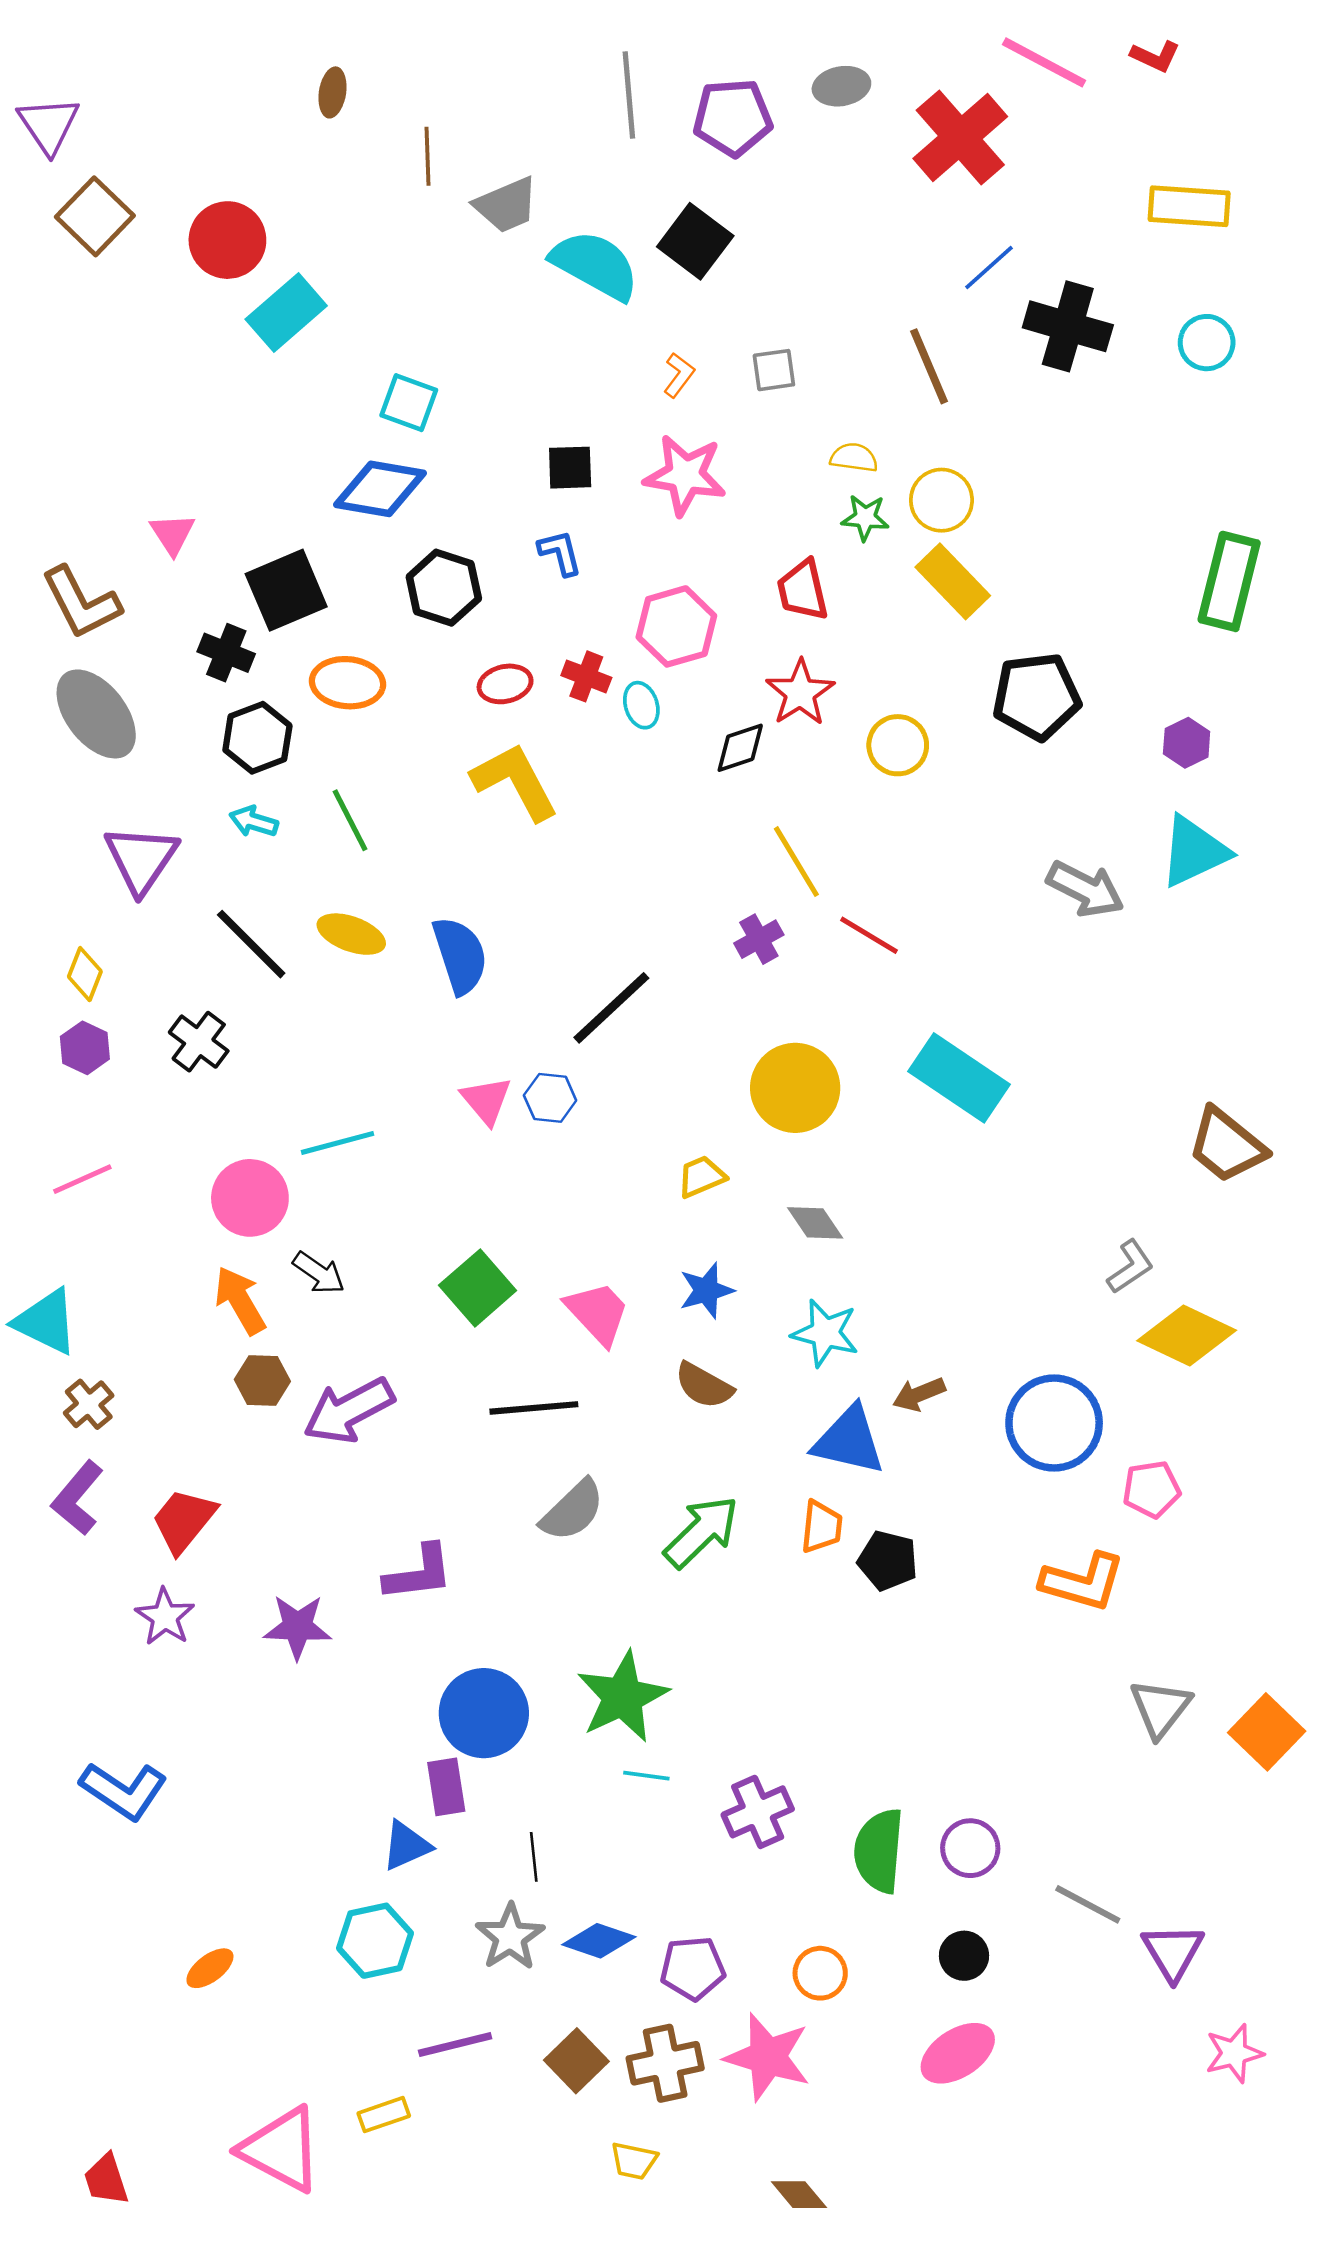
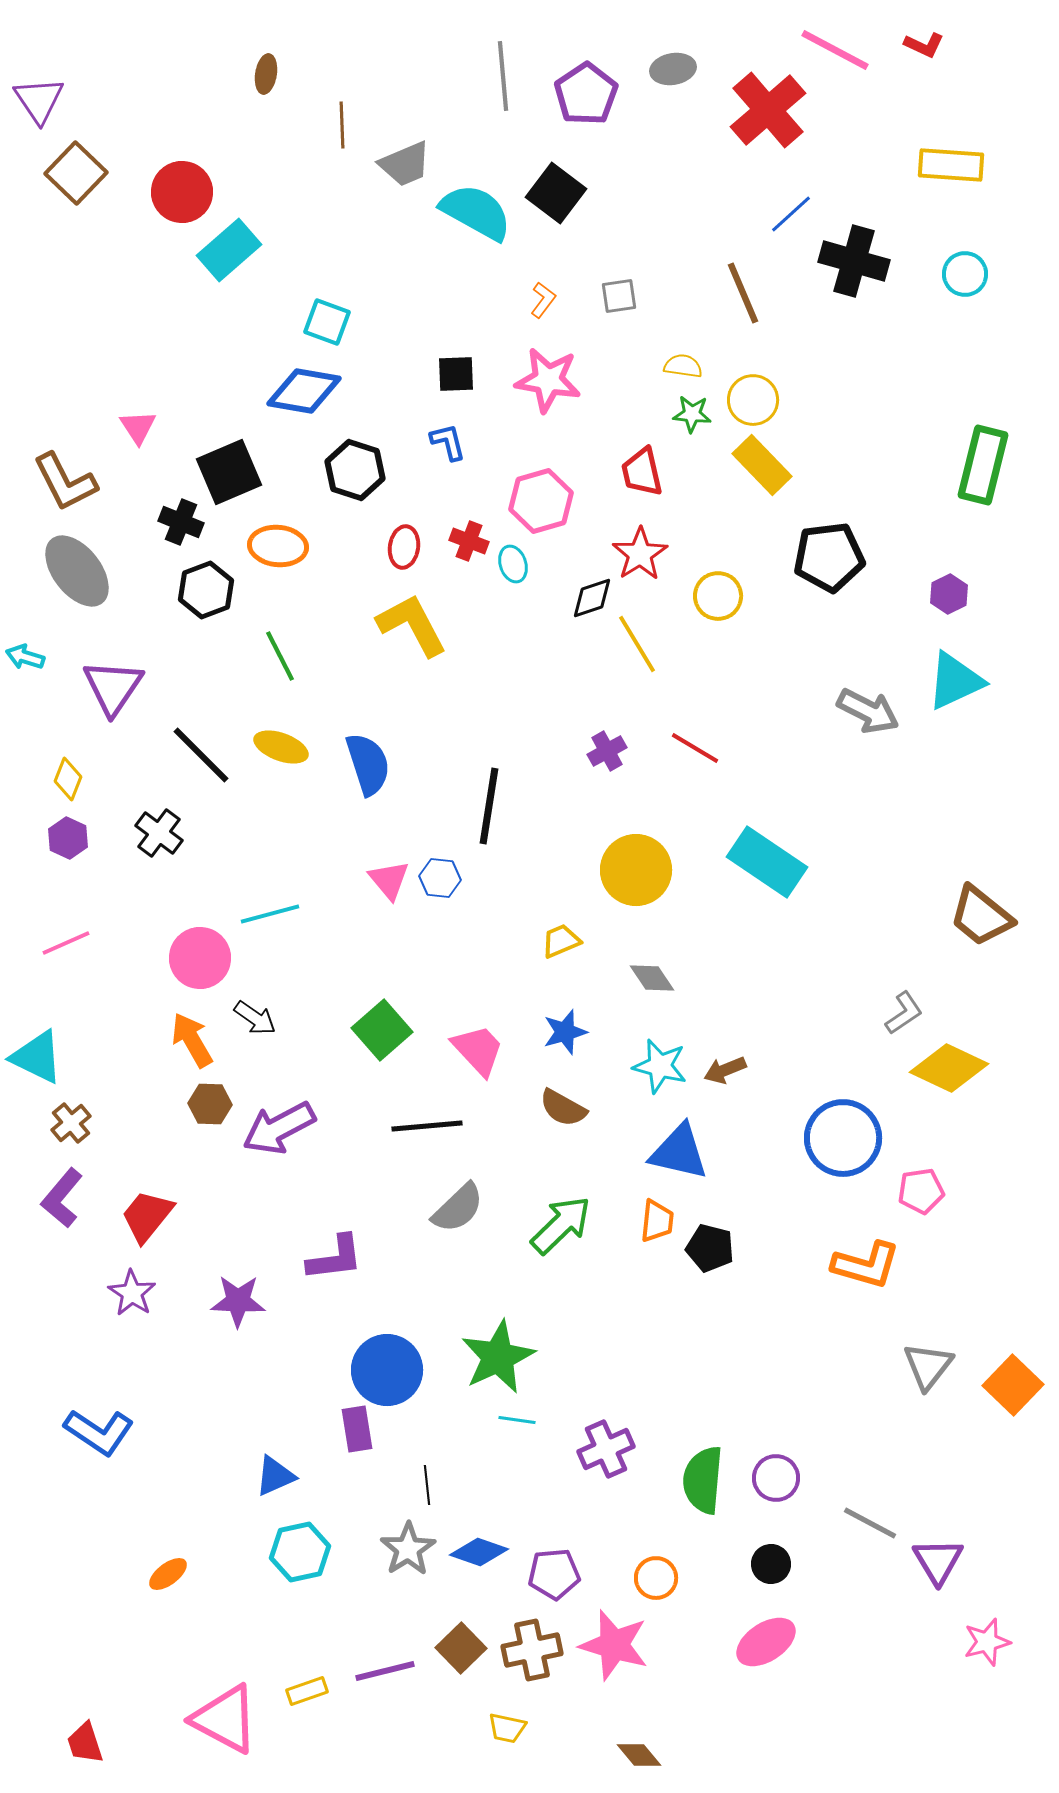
purple pentagon: (733, 117) -> (586, 94), turned -30
red ellipse: (505, 684) -> (404, 547), turned -69
cyan arrow: (254, 822) -> (25, 657), moved
yellow line: (796, 862) -> (637, 644), moved
black line: (611, 1008) -> (489, 806), turned -38
brown arrow: (919, 1394) -> (725, 1070), moved
blue triangle: (406, 1846) -> (275, 1476), moved
purple line: (455, 2044) -> (385, 1671), moved

